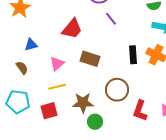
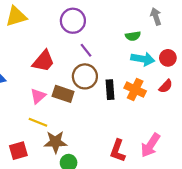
pink triangle: (57, 64) -> (38, 96), moved
yellow line: (57, 87) -> (38, 122), moved, turned 36
brown circle: (117, 90) -> (85, 76), moved

